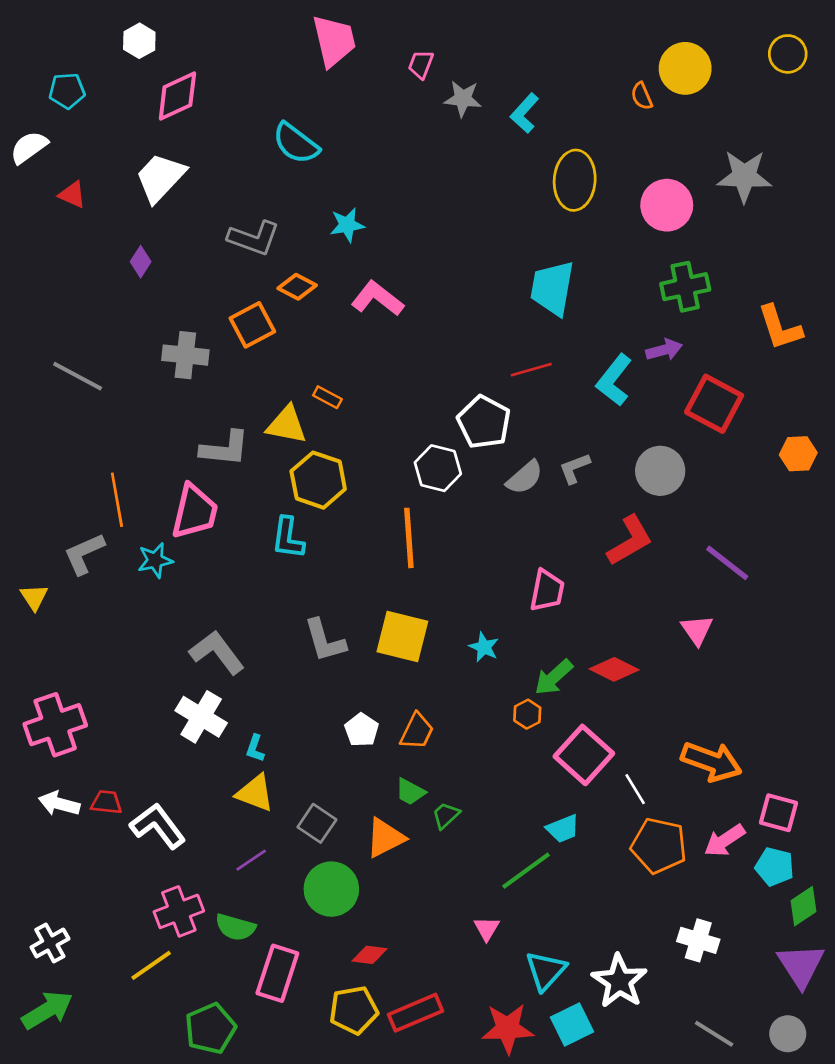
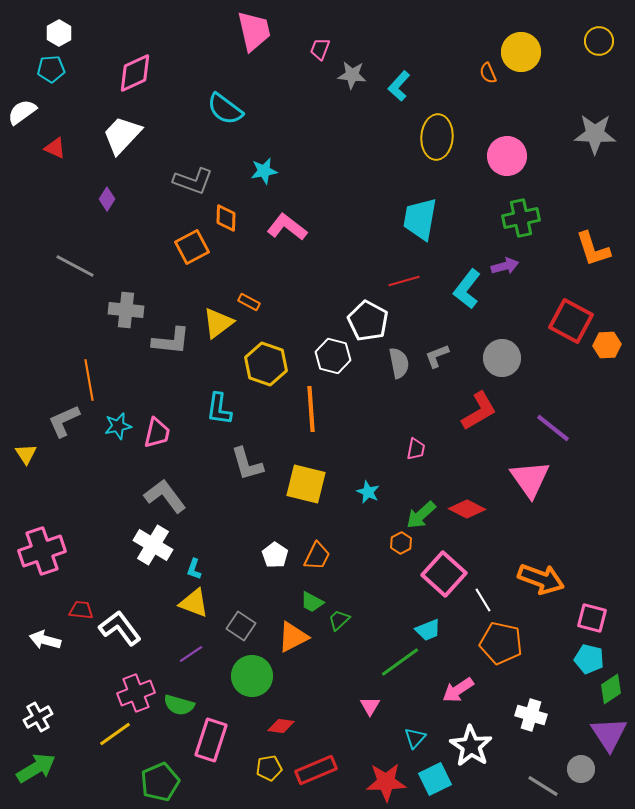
white hexagon: (139, 41) -> (59, 33), moved
gray star: (744, 176) -> (595, 134), moved
orange diamond: (297, 287) -> (226, 218), turned 64
gray cross: (185, 355) -> (126, 310), moved
gray line: (78, 376) -> (75, 266), moved
red square: (714, 404) -> (571, 321), moved
yellow triangle: (287, 425) -> (218, 323), turned -48
gray semicircle: (525, 477) -> (399, 363), turned -60
yellow hexagon: (318, 480) -> (266, 364), moved
pink trapezoid: (195, 512) -> (157, 433), moved, size x0.7
pink trapezoid: (547, 591) -> (416, 449), size x0.7
pink triangle: (697, 630) -> (530, 479), size x1.6
gray L-shape: (325, 641) -> (247, 464), moved
white arrow: (59, 804) -> (45, 640), moved
pink arrow: (725, 840) -> (458, 690), moved
cyan triangle: (546, 971) -> (415, 738), size x0.7
yellow pentagon: (354, 1010) -> (269, 768), size x0.7
gray circle: (788, 1034) -> (581, 769), moved

